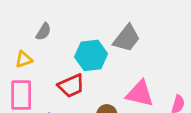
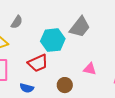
pink triangle: (140, 94) -> (90, 69), size x0.6

